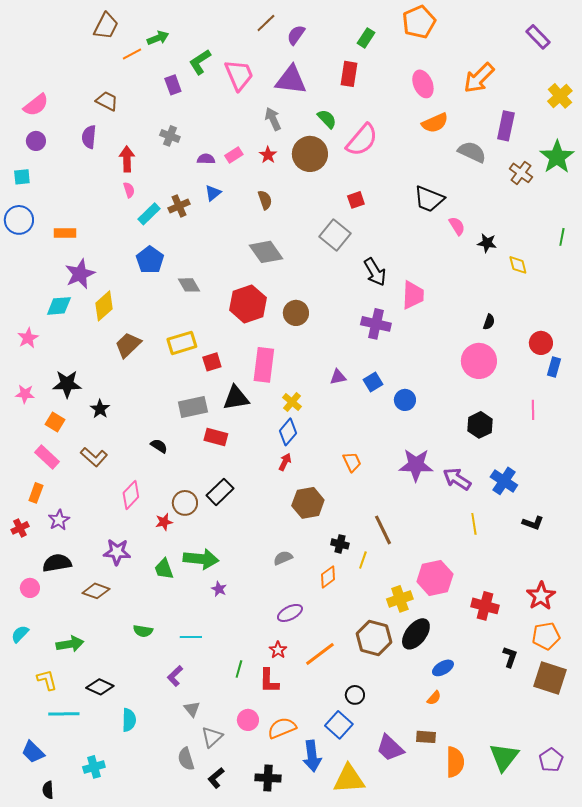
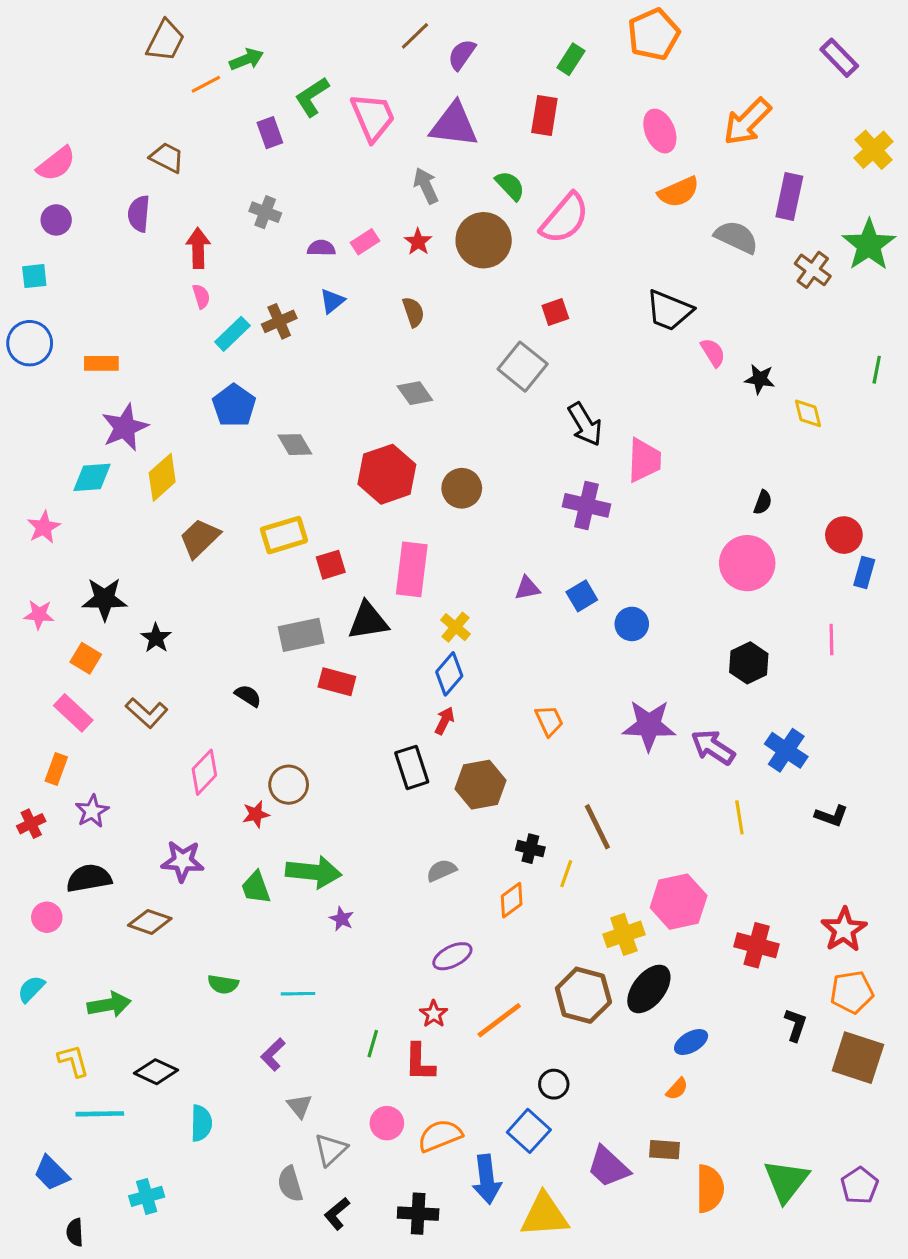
gray diamond: (266, 252) -> (415, 393), size x0.7
black rectangle: (220, 492) -> (412, 767), moved, turned -64

